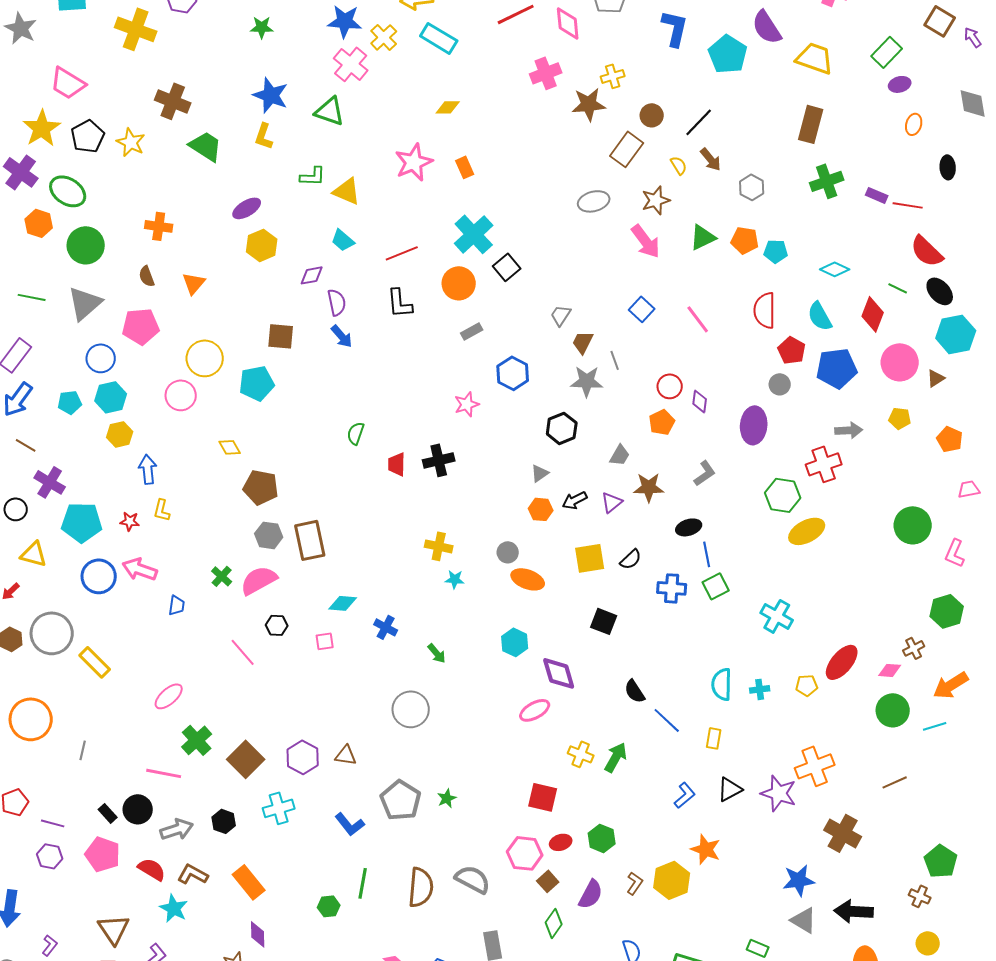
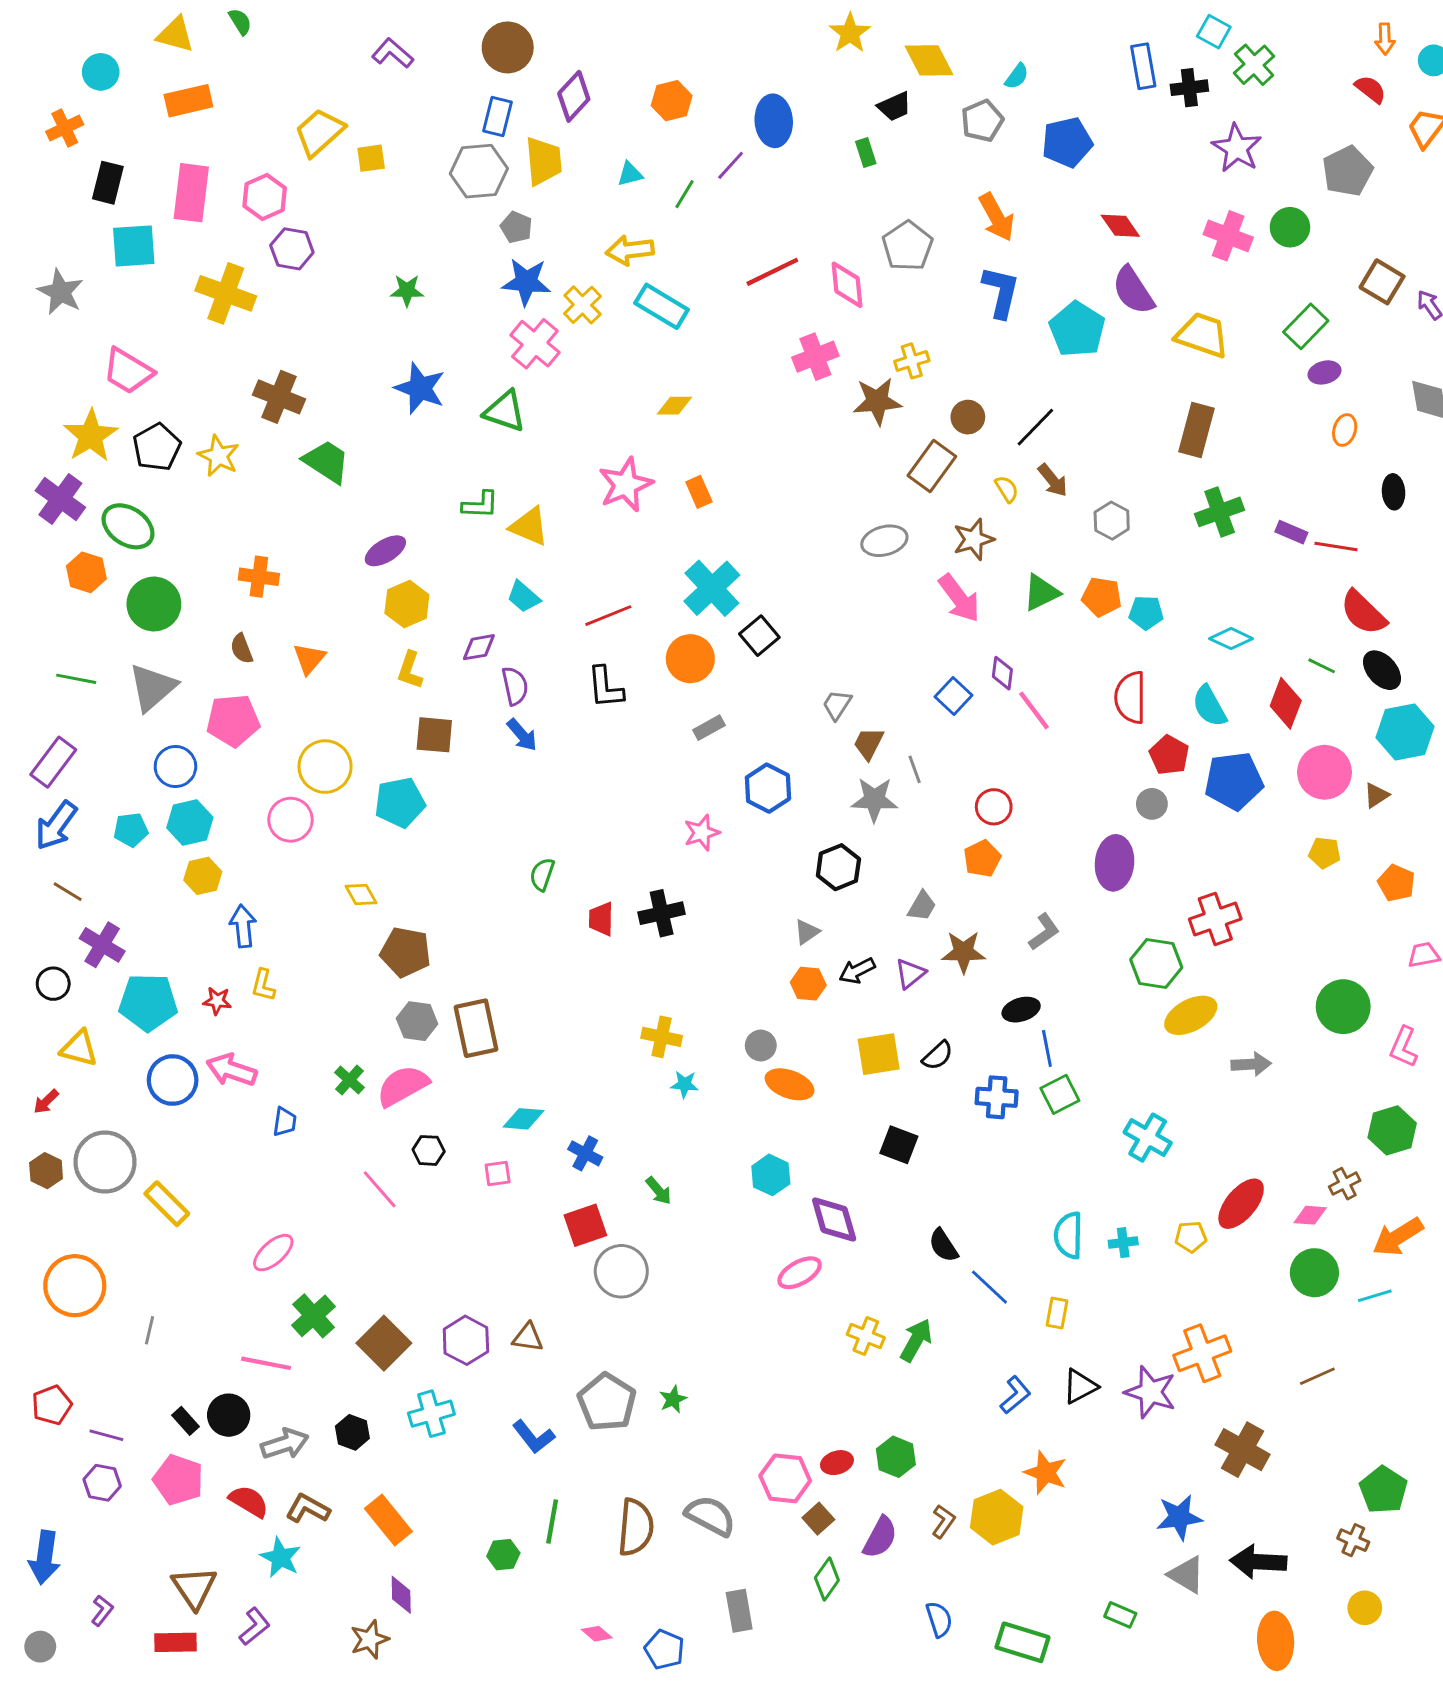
yellow L-shape: (264, 136) -> (410, 670), moved
purple diamond: (700, 401) -> (1002, 673), moved
gray arrow: (849, 430) -> (1251, 1064), moved
red square: (543, 797) -> (585, 1225), moved, turned -32

